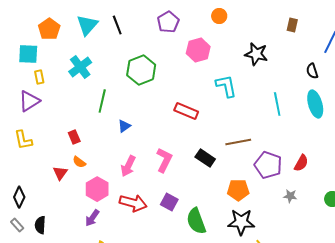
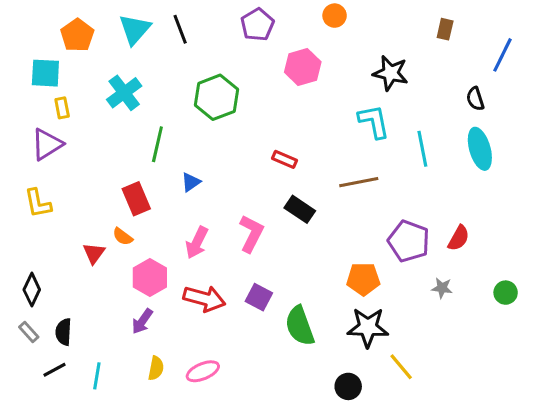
cyan L-shape: (226, 86) -> (374, 122), moved
red rectangle: (186, 111) -> (285, 159), size x0.7
red rectangle: (74, 137) -> (136, 199), moved, size x1.5
brown line: (238, 142) -> (359, 182), moved
black rectangle: (205, 158) -> (300, 209), moved

